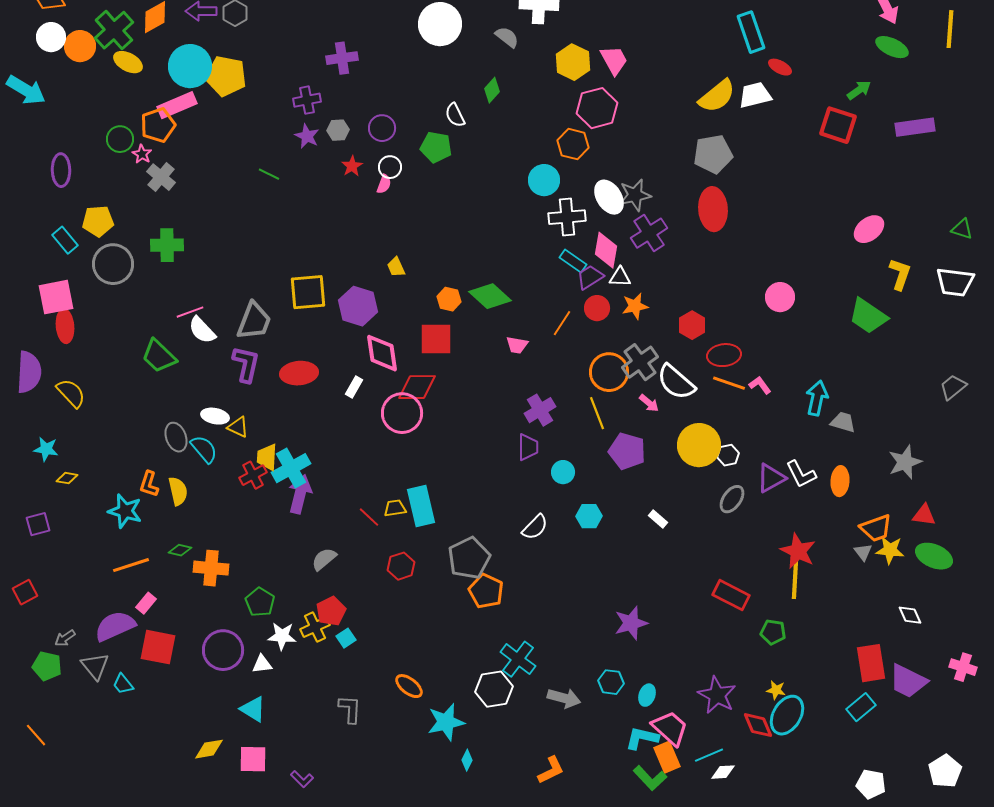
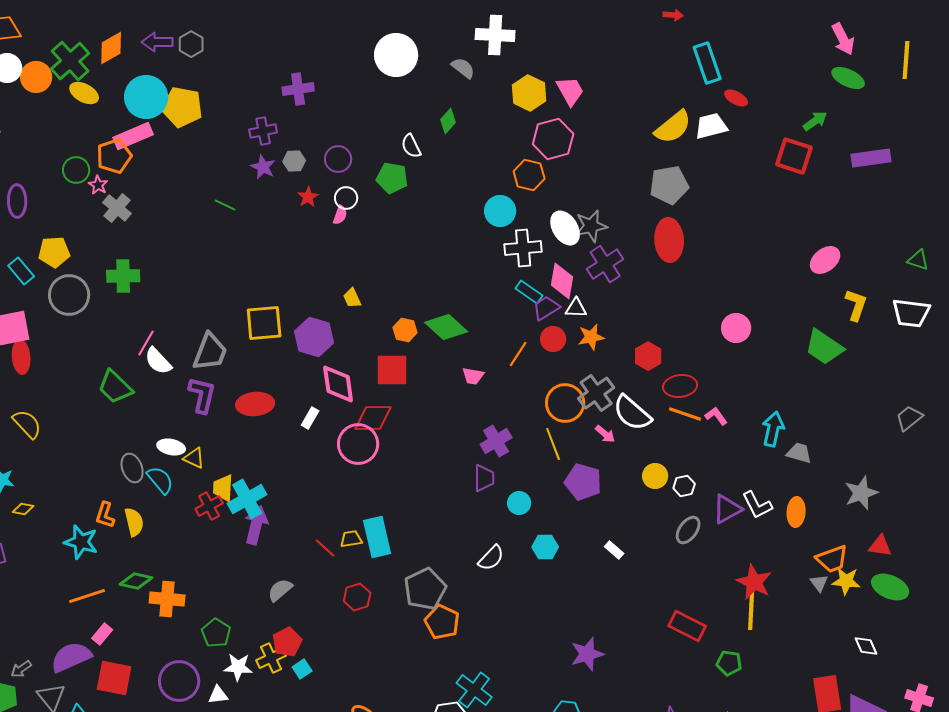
pink line: (190, 312) -> (146, 343), turned -40
yellow circle: (699, 445) -> (655, 476), size x0.6
green diamond: (180, 550) -> (136, 581), size x1.4

